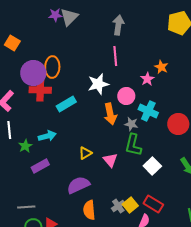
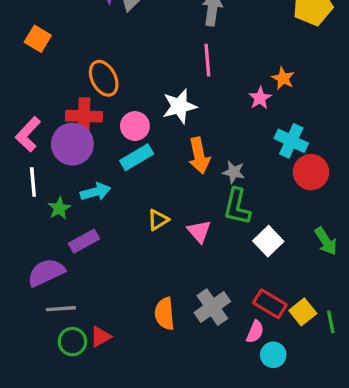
orange ellipse: (52, 67) -> (104, 78), turned -30
purple circle: (33, 73) -> (72, 144), moved
pink circle: (126, 96) -> (135, 126), moved
cyan rectangle: (66, 104) -> (137, 157), moved
cyan cross: (148, 111) -> (291, 141), moved
purple semicircle: (78, 185) -> (46, 272), moved
yellow square: (130, 205) -> (303, 312), moved
gray cross: (118, 206) -> (212, 307), size x1.5

